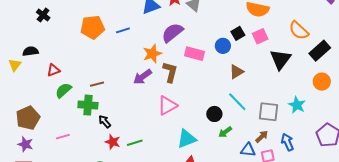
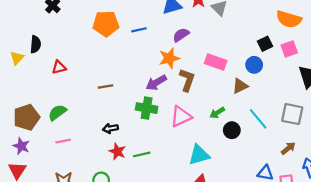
purple semicircle: (172, 33) -> (181, 35), moved, size x0.7
blue circle: (223, 46) -> (254, 65), moved
black semicircle: (31, 51) -> (36, 44), turned 98
brown triangle: (236, 72) -> (240, 86), moved
green semicircle: (63, 90) -> (57, 112), moved
green cross: (88, 105) -> (147, 108), moved
gray square: (268, 112) -> (292, 114), moved
black arrow: (105, 122) -> (110, 128), turned -64
green arrow: (225, 132) -> (217, 113), moved
brown arrow: (262, 137) -> (288, 148), moved

